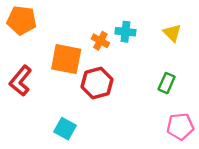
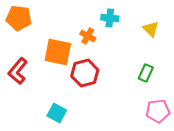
cyan cross: (125, 32) -> (110, 18), moved

